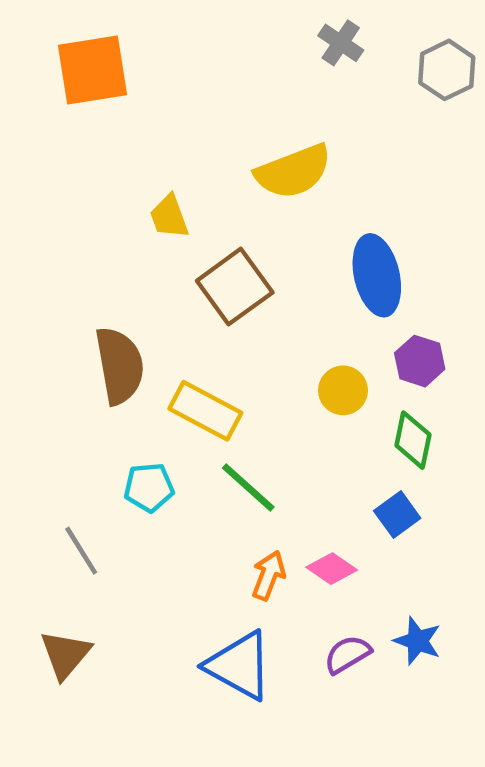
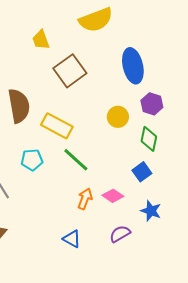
blue star: (417, 641) -> (151, 211), moved
blue triangle: (239, 666) -> (72, 239), size x0.6

